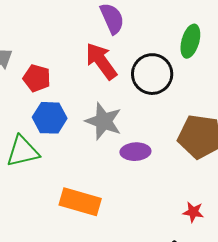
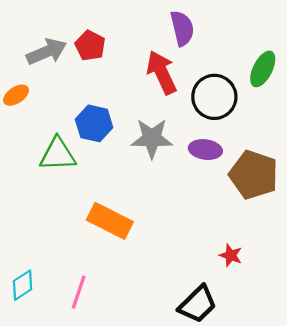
red pentagon: (37, 78) -> (90, 46), moved
gray star: (104, 121) -> (152, 138), turned -30
purple ellipse: (135, 152) -> (205, 150), moved

